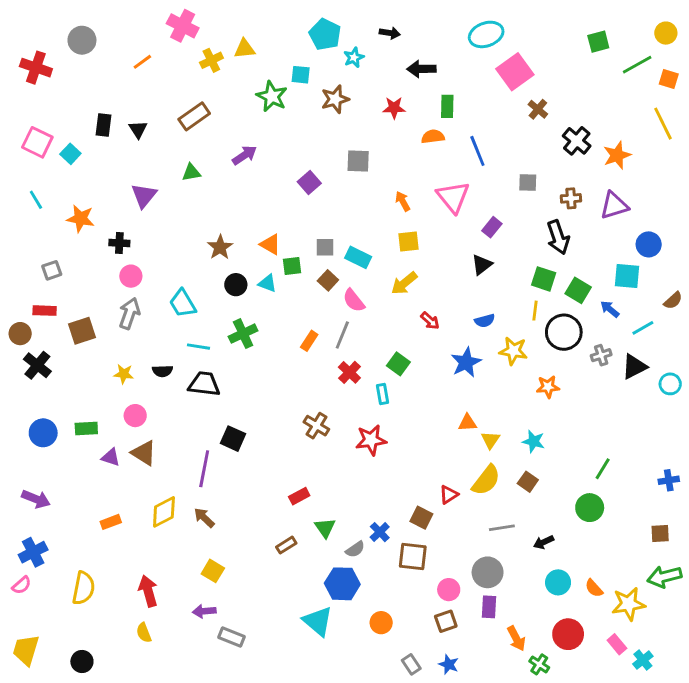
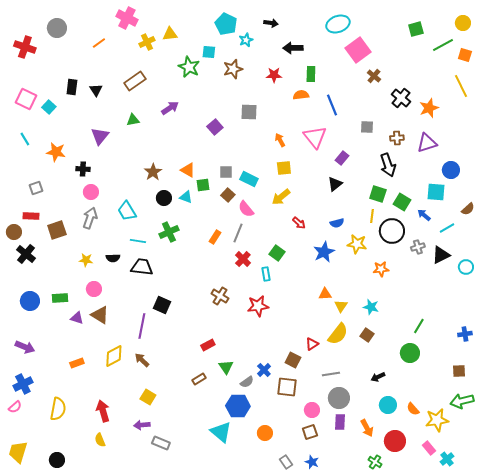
gray line: (502, 528) -> (331, 374), moved
orange arrow: (516, 638) -> (367, 428), moved

